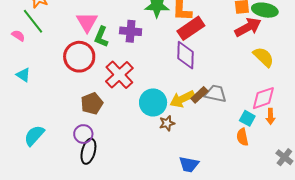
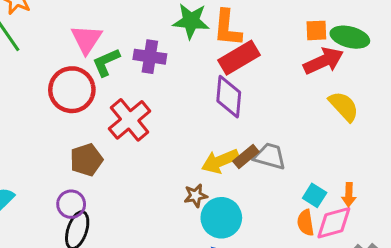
green L-shape: (101, 37) -> (106, 62), turned 40
pink diamond: (263, 98) -> (334, 223), moved
cyan circle: (153, 102) -> (221, 218), moved

